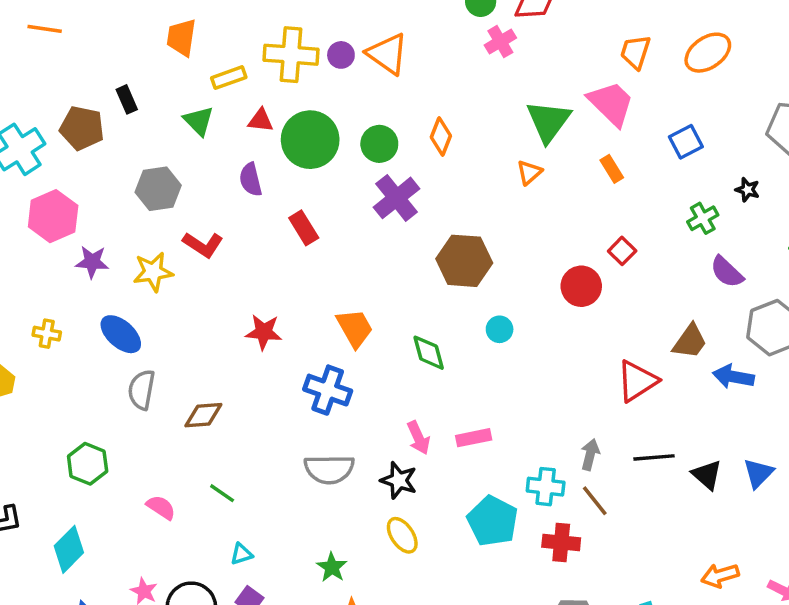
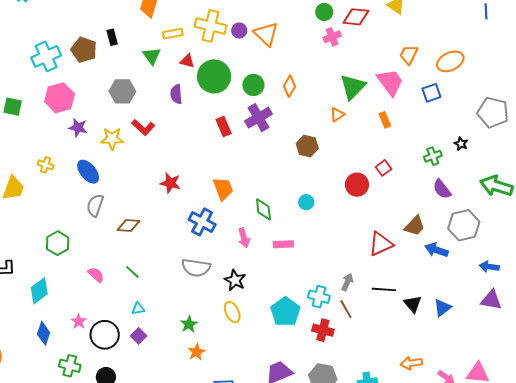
blue square: (686, 142) -> (431, 93), moved
red rectangle: (304, 228) -> (224, 127), moved
brown hexagon: (464, 261) -> (307, 146), moved, size x0.7
pink arrow: (418, 438) -> (244, 238), moved
pink rectangle: (474, 438) -> (283, 244), moved

